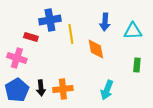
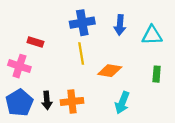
blue cross: (50, 20) -> (82, 23), moved
yellow line: (71, 34) -> (81, 54), moved
orange diamond: (96, 49) -> (110, 71), moved, turned -70

